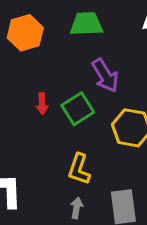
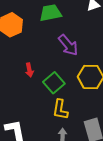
green square: (78, 109) -> (54, 83), moved

